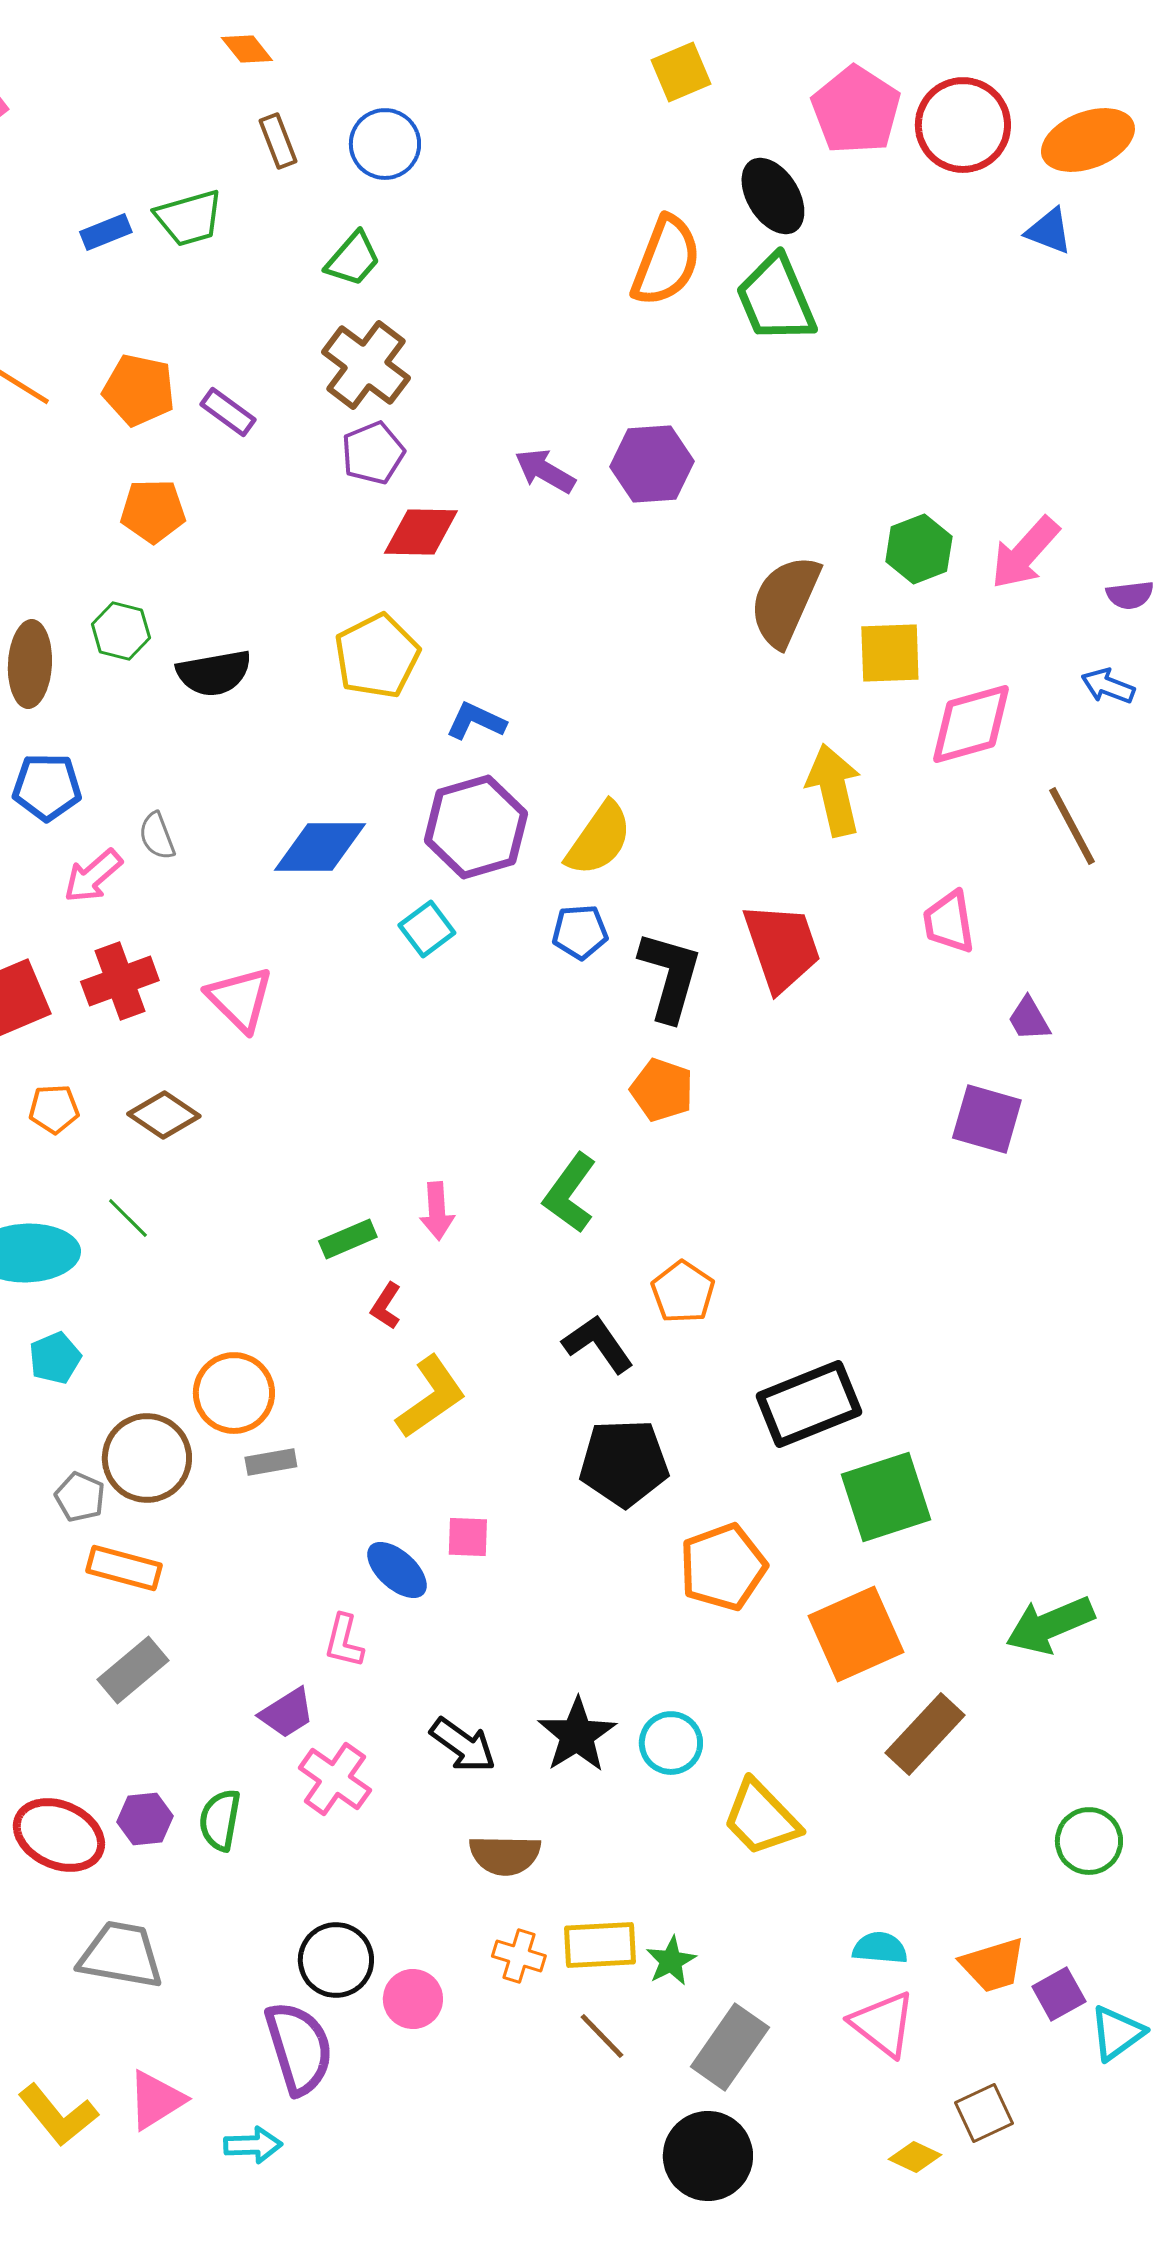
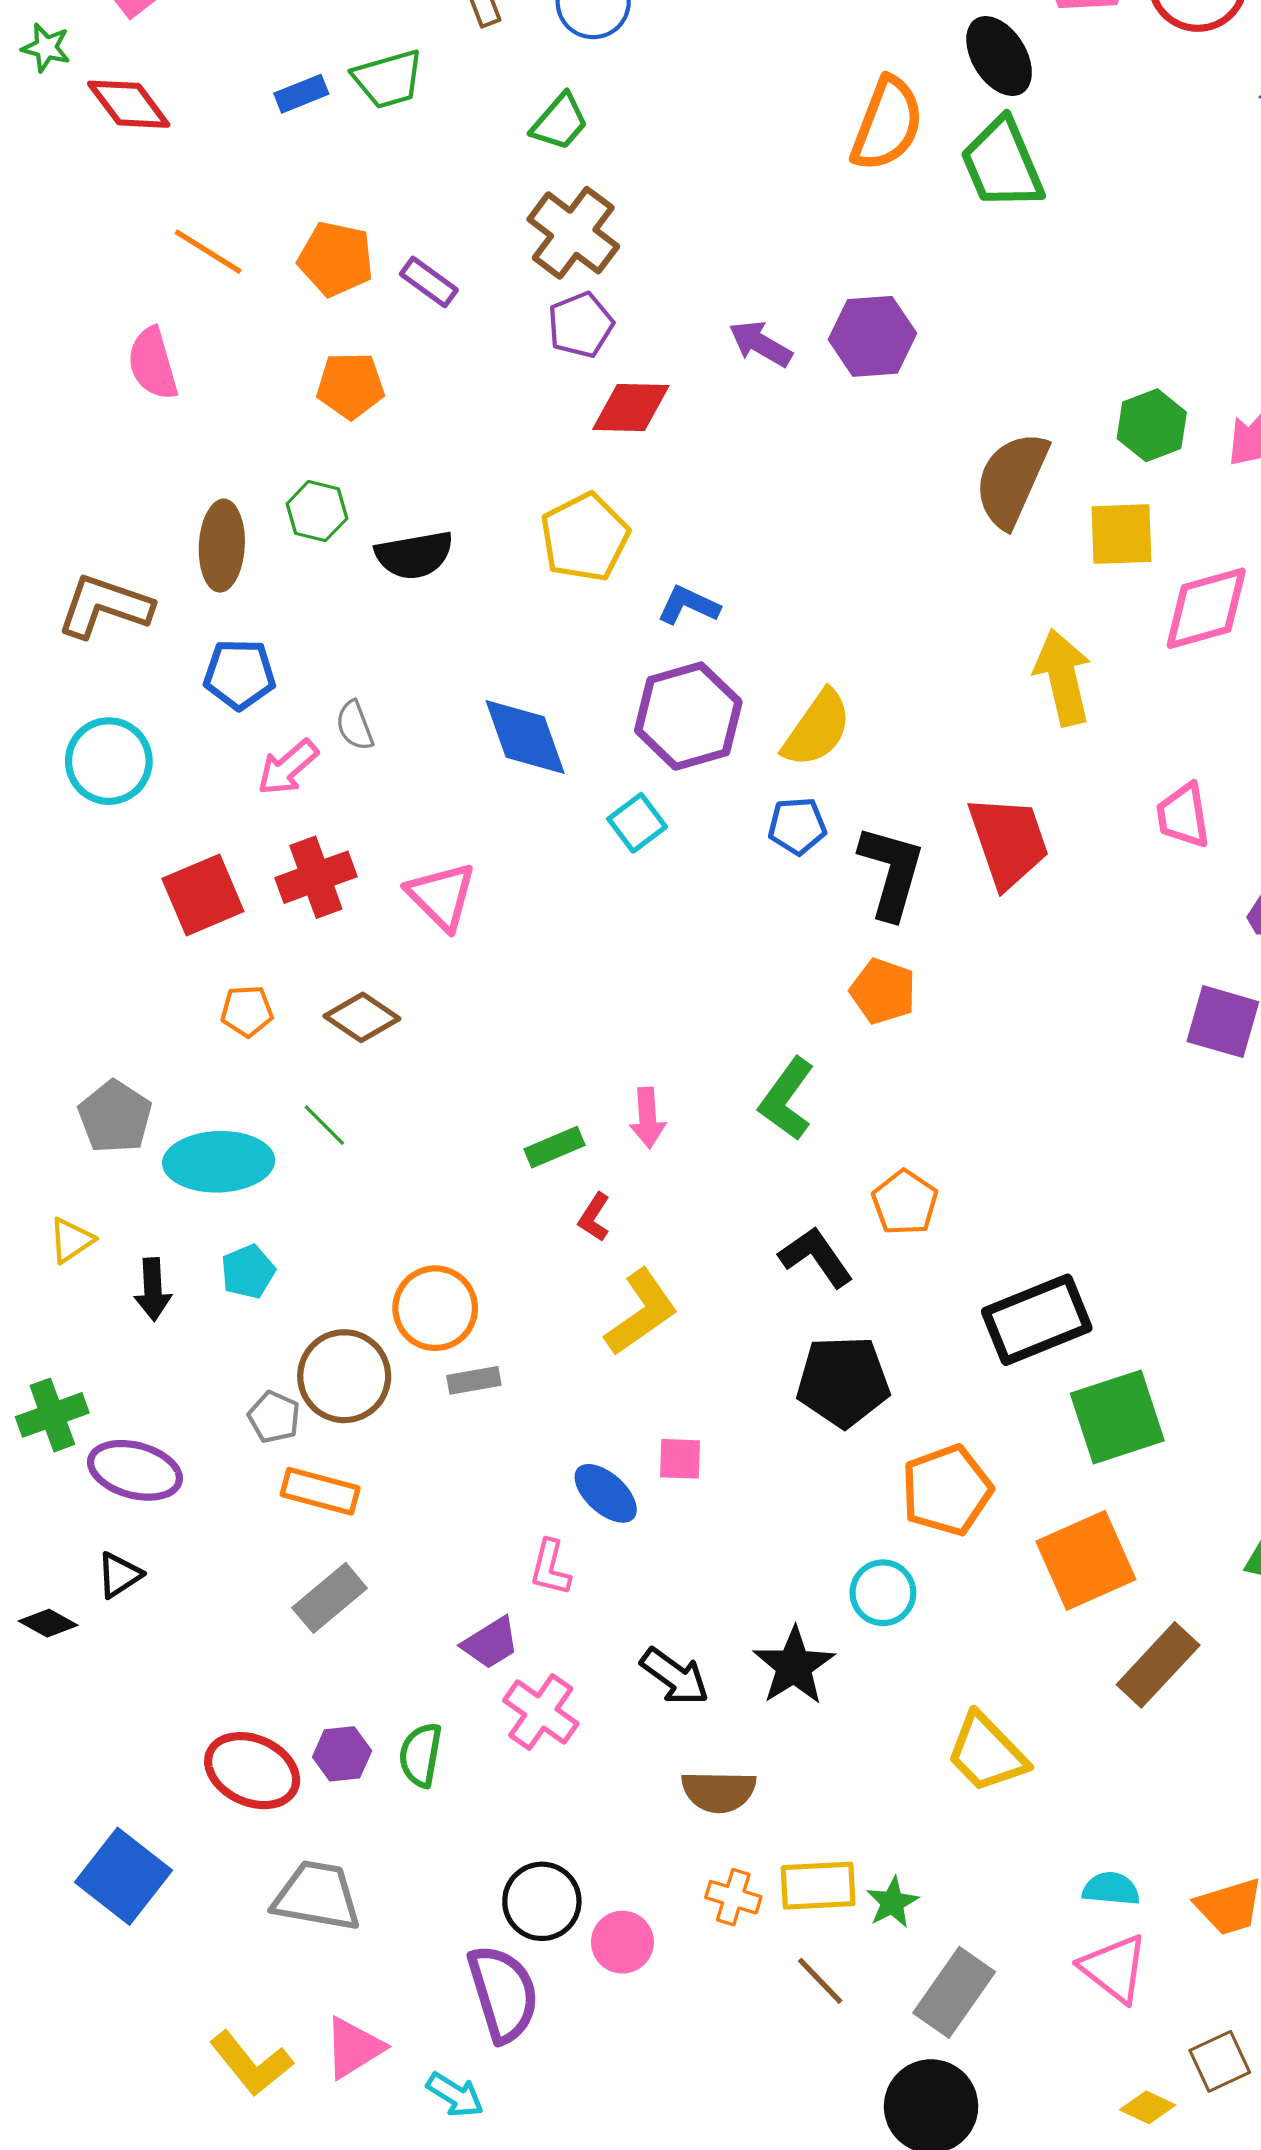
blue diamond: (320, 847) -> (525, 737), turned 70
cyan circle: (671, 1743) -> (883, 1593), moved
cyan arrow: (253, 2145) -> (455, 2095), turned 34

